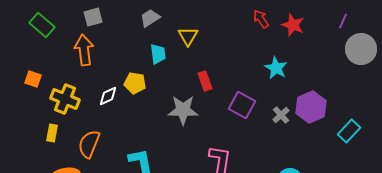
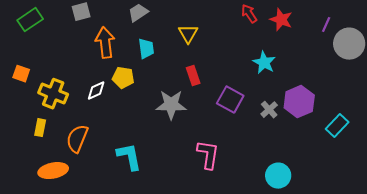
purple line: (343, 21) -> (326, 25), moved
green rectangle: (42, 25) -> (30, 20), turned -75
yellow triangle: (188, 36) -> (188, 34), moved
orange arrow: (84, 50) -> (105, 43), moved

